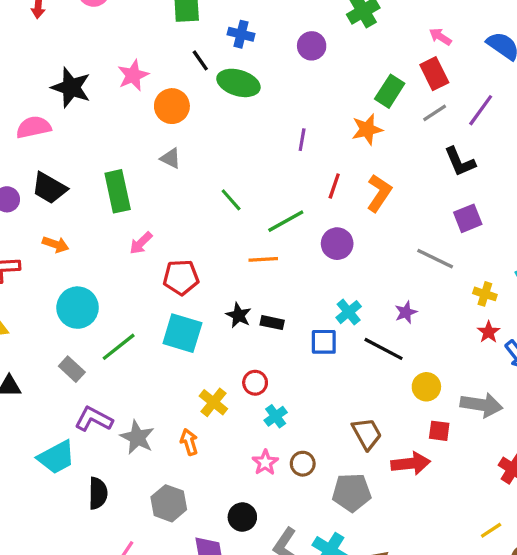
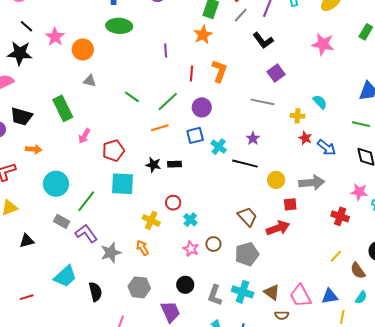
black line: (200, 60) -> (27, 26), moved
blue square: (324, 342) -> (195, 135), moved
purple L-shape: (94, 419) -> (86, 233), moved, turned 40
gray star: (137, 437) -> (111, 253), turned -30

